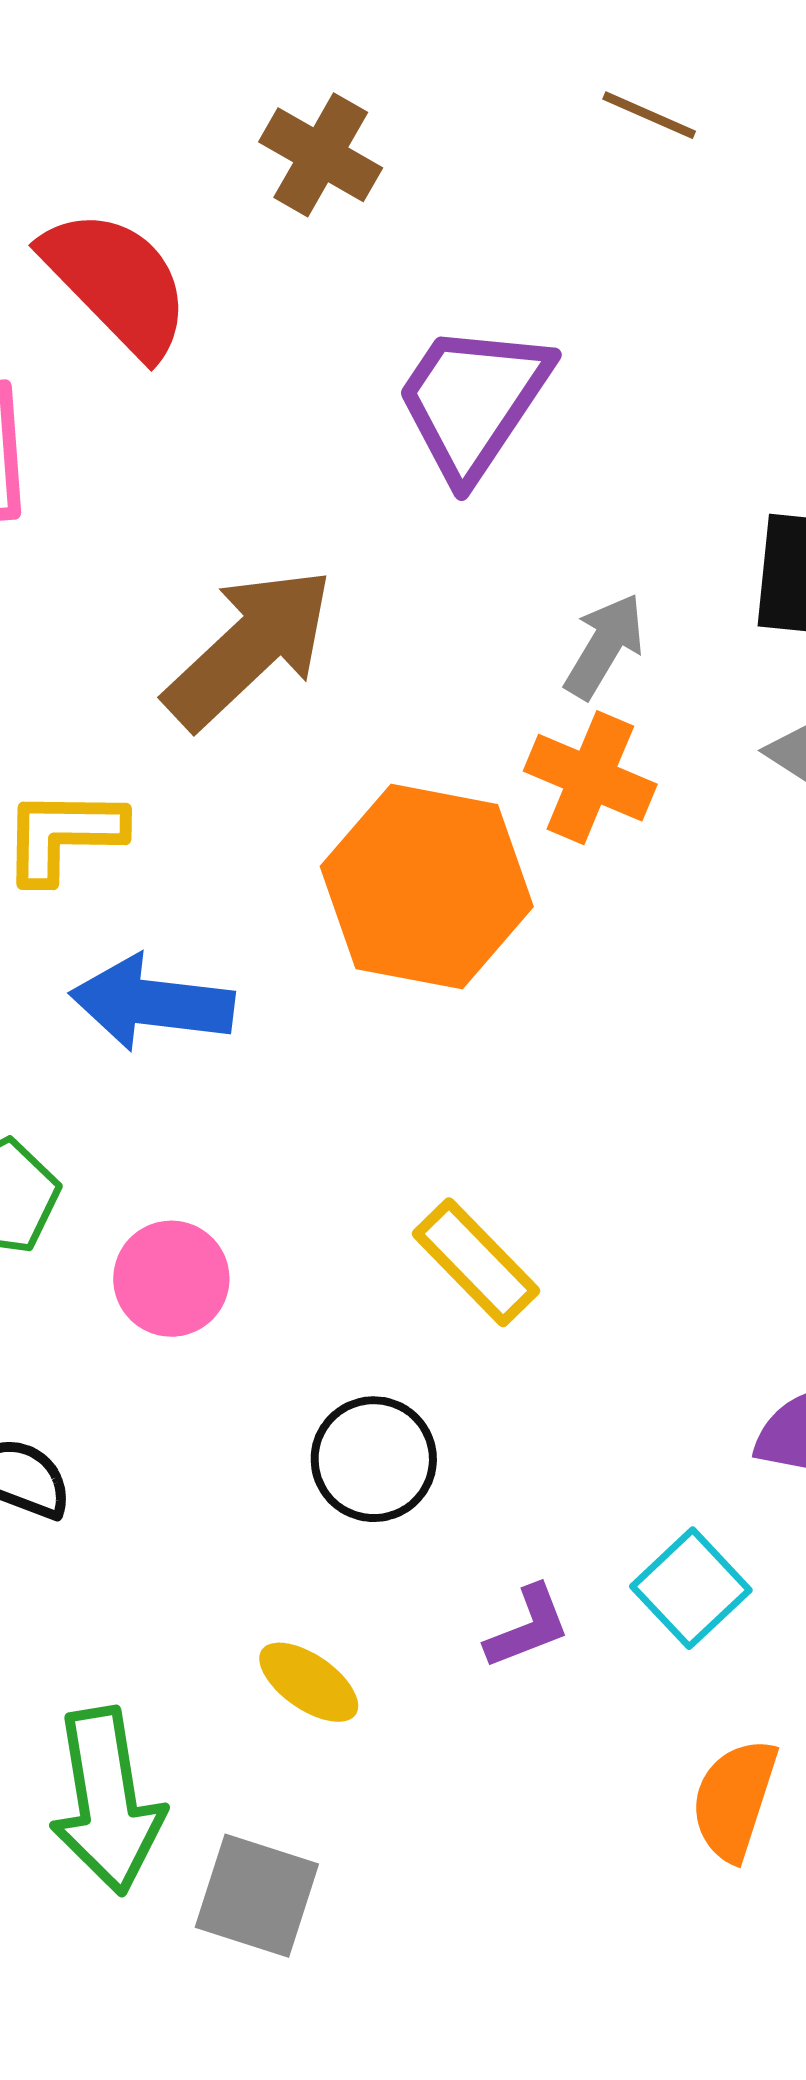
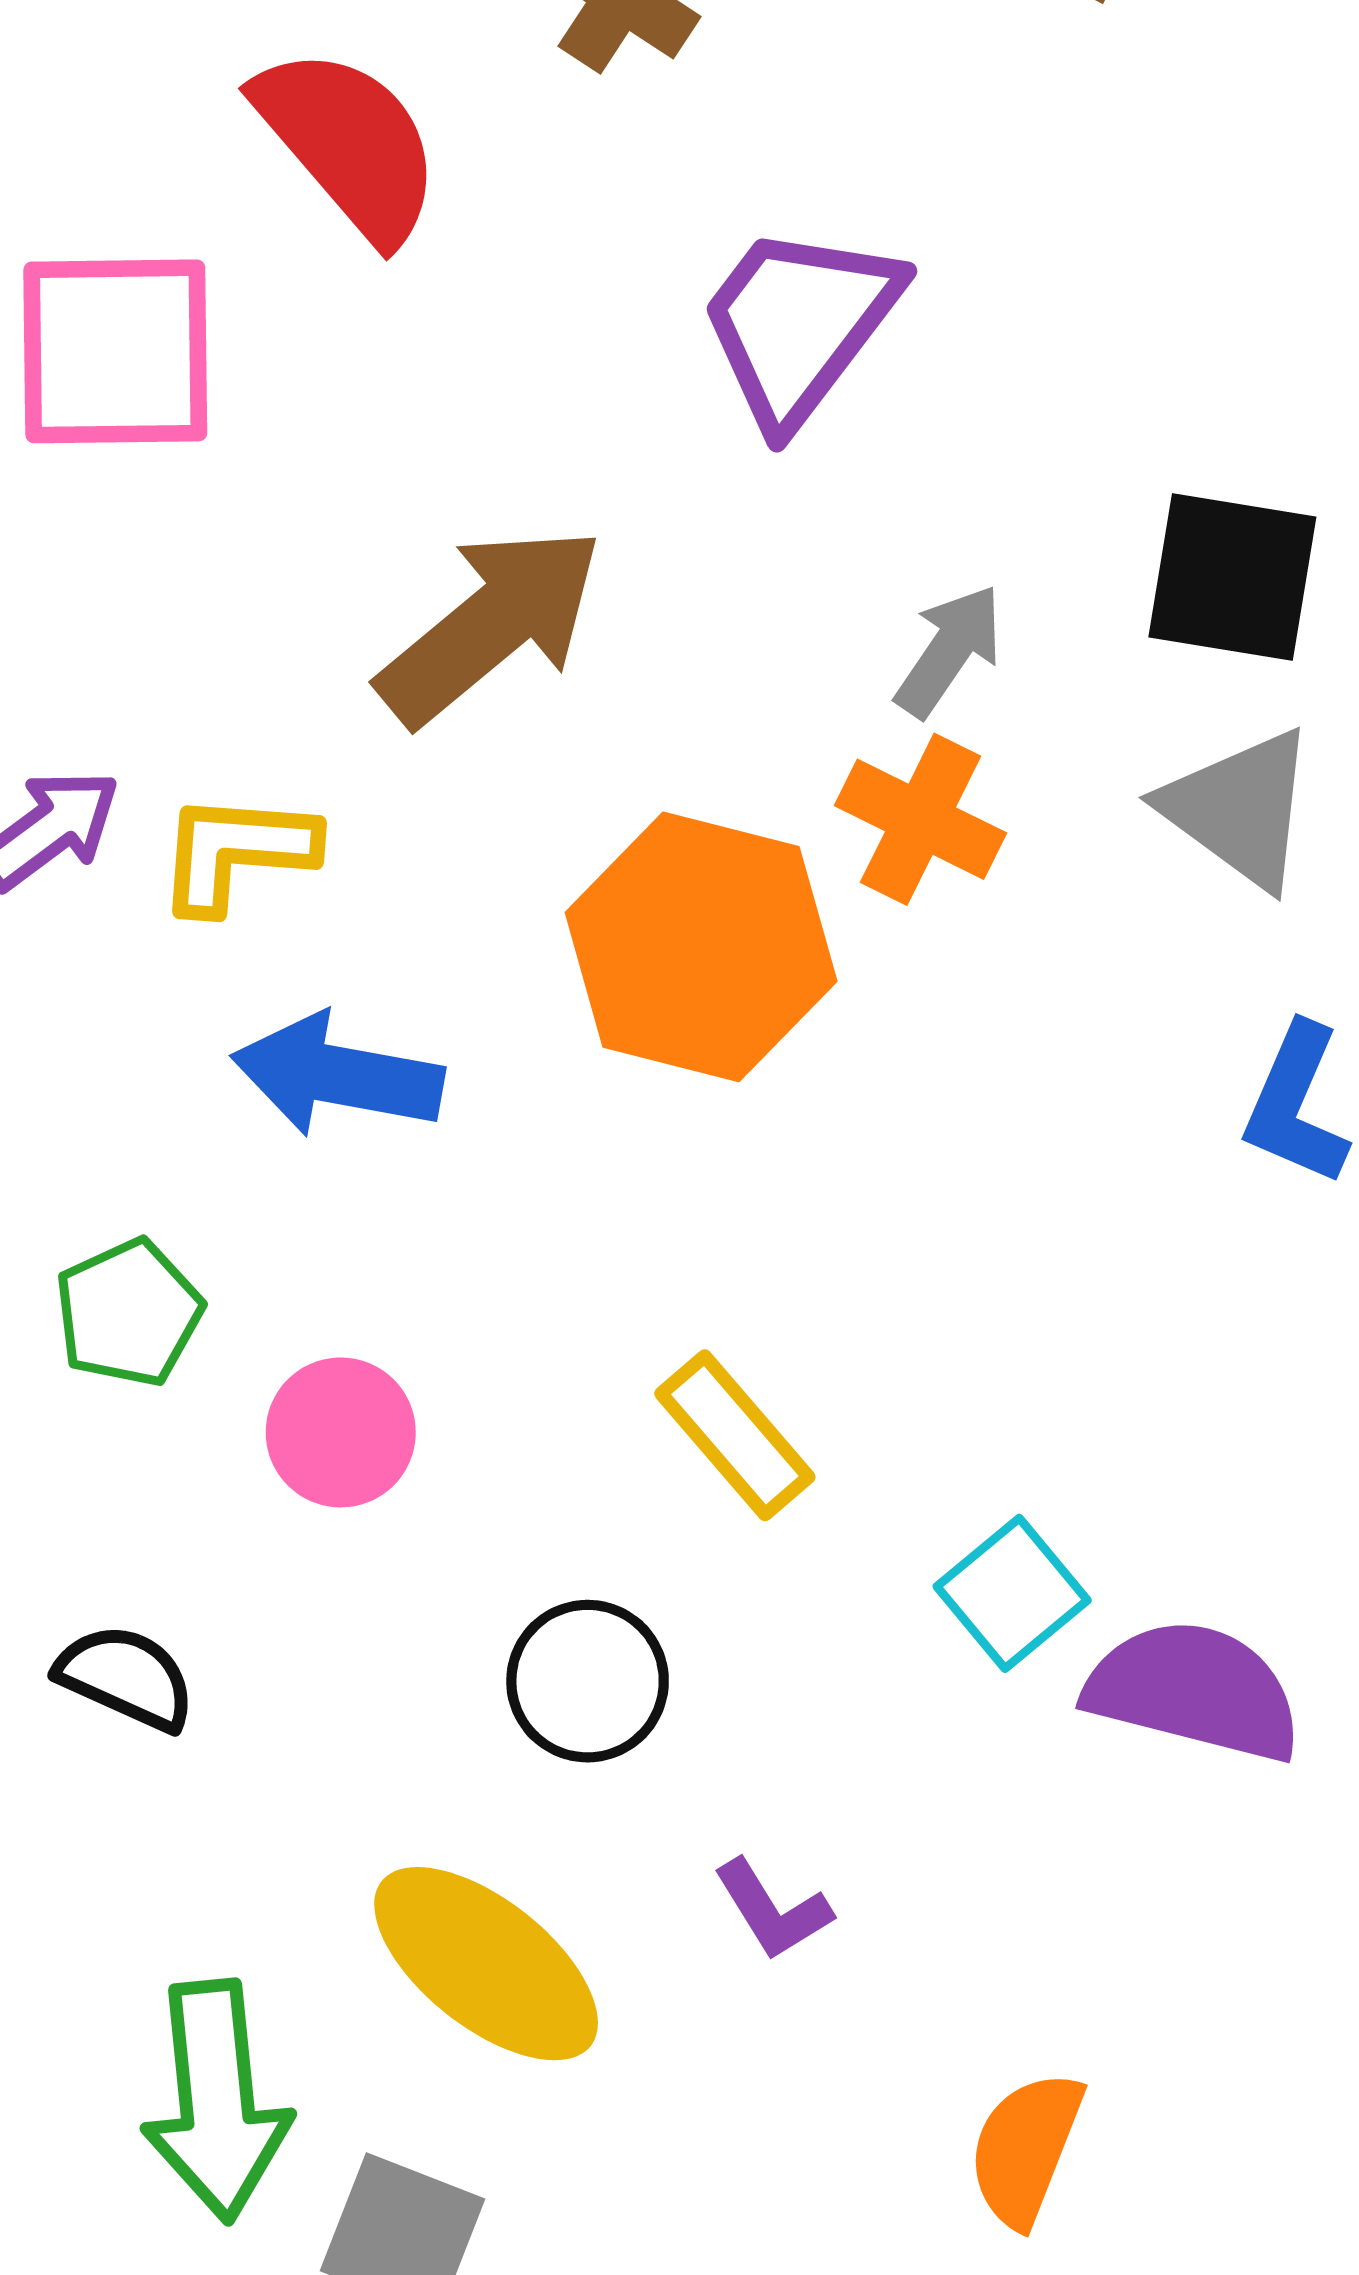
cyan square: (691, 1588) -> (1012, 1593), moved
purple L-shape: (528, 1627) -> (773, 1910), turned 76
yellow ellipse: (309, 1682) -> (486, 1964), size x1.8

